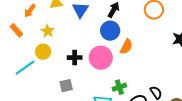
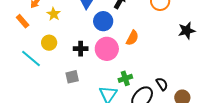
yellow star: (48, 31) -> (54, 14), moved
blue circle: (110, 31) -> (103, 21), moved
cyan line: (25, 68) -> (31, 59), turned 75

